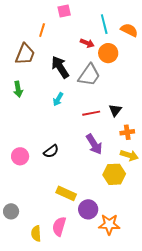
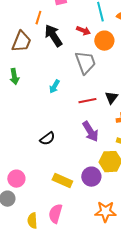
black arrow: (60, 67) -> (53, 36), moved
gray trapezoid: (89, 75) -> (85, 63), turned -55
pink circle: (20, 156) -> (16, 179), moved
purple circle: (88, 209) -> (91, 177), moved

